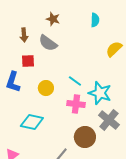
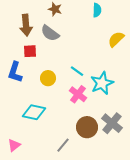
brown arrow: (24, 35) -> (26, 25), size x1.5
cyan star: (100, 93) -> (102, 83), turned 30
pink cross: (76, 104) -> (78, 94), turned 30
gray cross: (109, 120) -> (112, 123), moved

